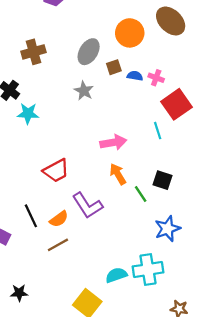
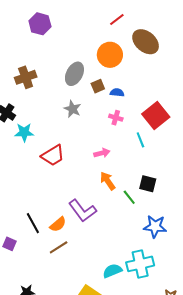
pink cross: (156, 78) -> (116, 118), moved
pink arrow: (113, 142) -> (102, 153), size x0.7
red trapezoid: (56, 171) -> (53, 155), moved
blue star: (167, 229) -> (155, 227), turned 30

